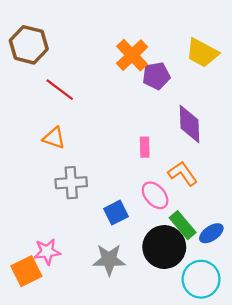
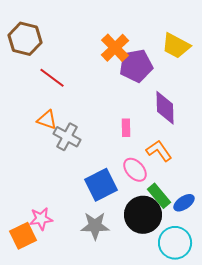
purple pentagon: (156, 76) -> (136, 66), size x1.4
gray cross: (71, 183) -> (67, 137), moved, turned 32
blue square: (116, 213) -> (101, 185), size x1.5

